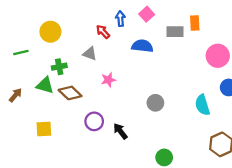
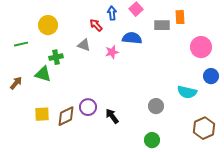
pink star: (108, 80) -> (112, 52), moved
brown diamond: (70, 93) -> (66, 116), moved, turned -70
gray circle: (155, 103) -> (156, 106), moved
cyan semicircle: (202, 105) -> (187, 92), turned -60

